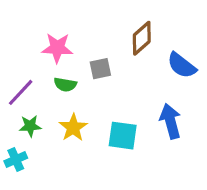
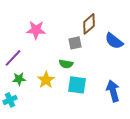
gray square: (100, 69) -> (75, 43), moved
green semicircle: (65, 85) -> (66, 64), moved
blue arrow: (170, 121) -> (113, 91), moved

